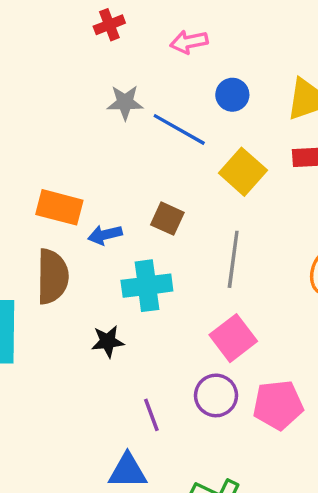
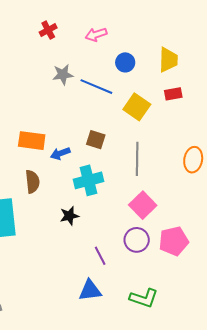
brown semicircle: (52, 276) -> (32, 182), size x0.7

